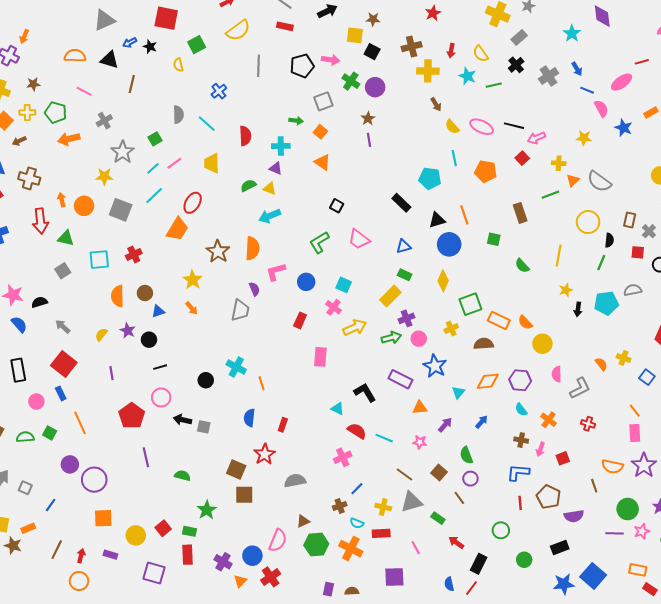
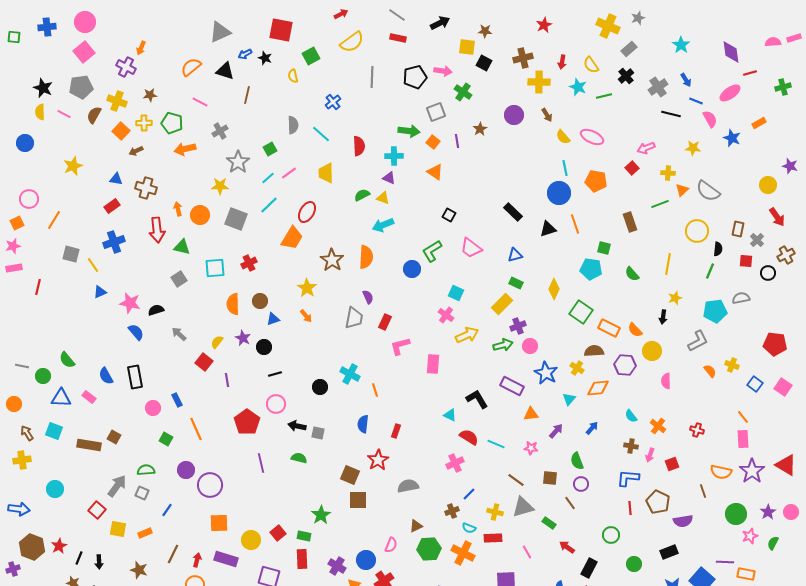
purple diamond: (602, 16) -> (731, 52), moved
orange semicircle: (75, 56) -> (191, 67), turned -40
purple circle: (375, 87) -> (514, 115), moved
green arrow: (296, 121) -> (409, 131), size x1.5
black line: (514, 126) -> (671, 114), moved
purple line: (369, 140) -> (457, 141), moved
cyan pentagon: (430, 178) -> (591, 269), moved
blue circle: (449, 244) -> (559, 193), moved
pink L-shape: (276, 272) -> (400, 346), moved
blue circle: (306, 282) -> (412, 269), moved
green square: (470, 304) -> (581, 312), turned -35
black arrow: (578, 309) -> (663, 317), moved
red rectangle: (300, 320) -> (385, 322), moved
yellow cross: (451, 329) -> (577, 368), moved, turned -32
red square: (64, 364) -> (204, 362), moved, size x0.7
purple hexagon: (520, 380) -> (625, 365), moved
gray L-shape: (580, 388) -> (698, 341), moved
green semicircle: (25, 437) -> (146, 470), moved
brown square: (439, 473) -> (550, 478), turned -35
green semicircle: (182, 476) -> (299, 458), moved
purple line: (614, 533) -> (725, 562), moved
pink semicircle: (278, 540) -> (391, 545), size x0.7
brown star: (13, 546) -> (139, 570), moved
purple rectangle: (110, 555) -> (226, 559), size x1.6

